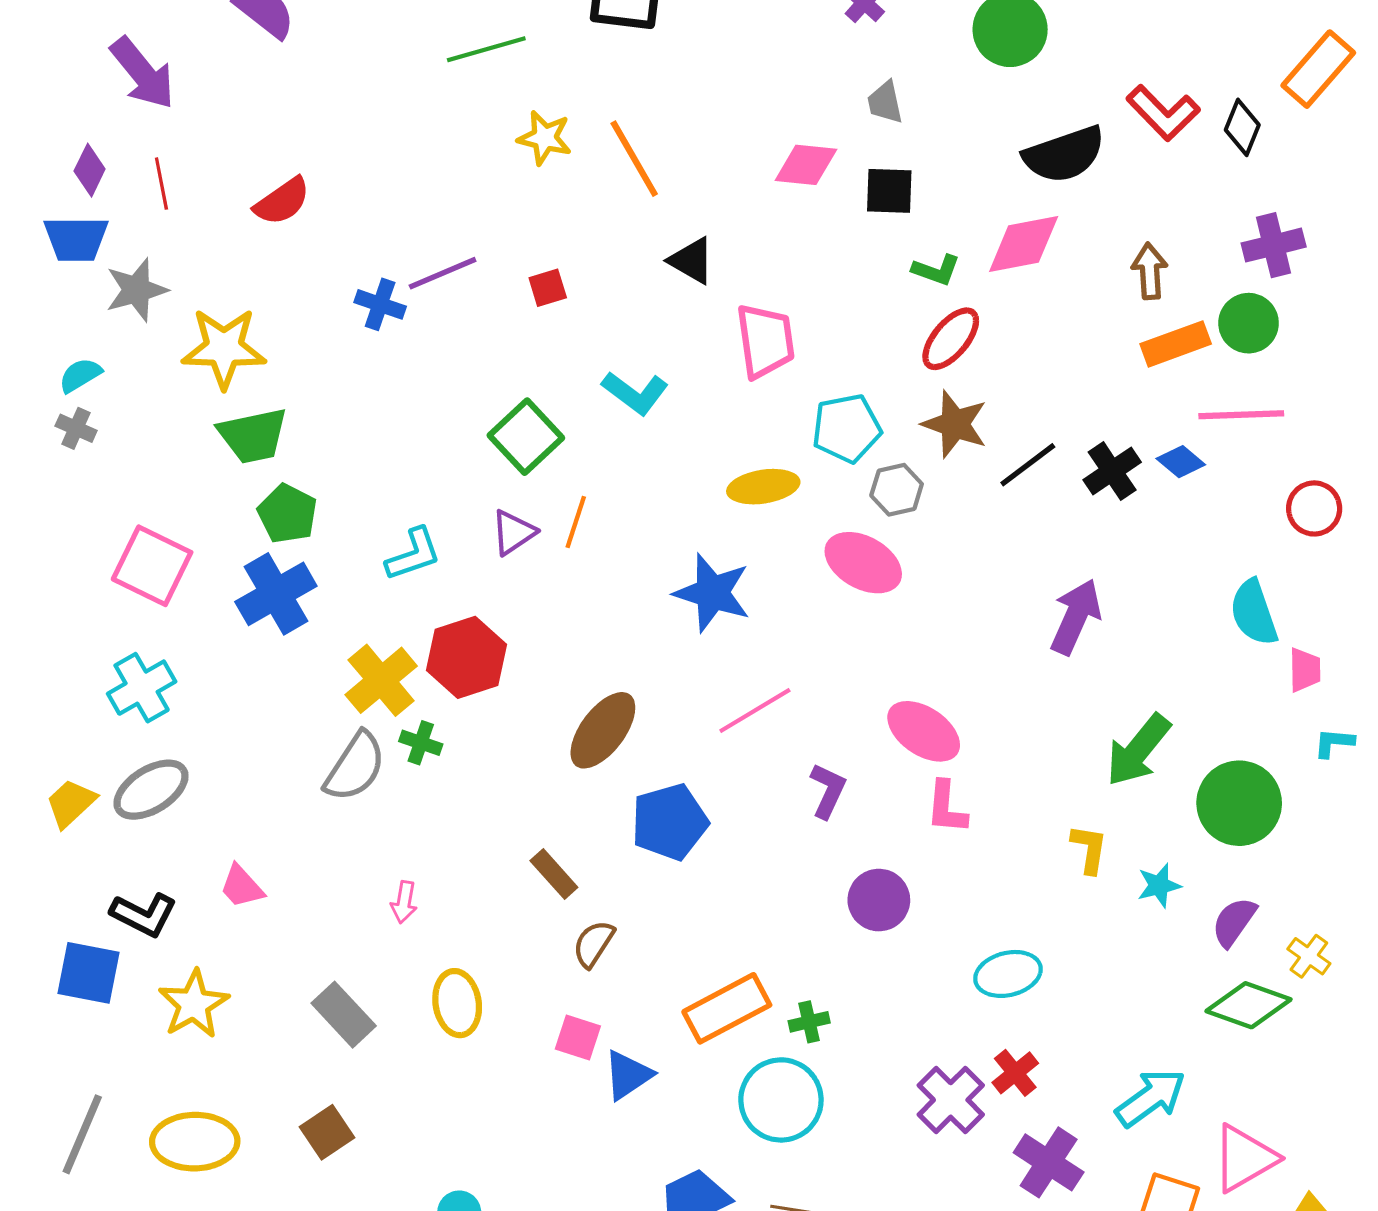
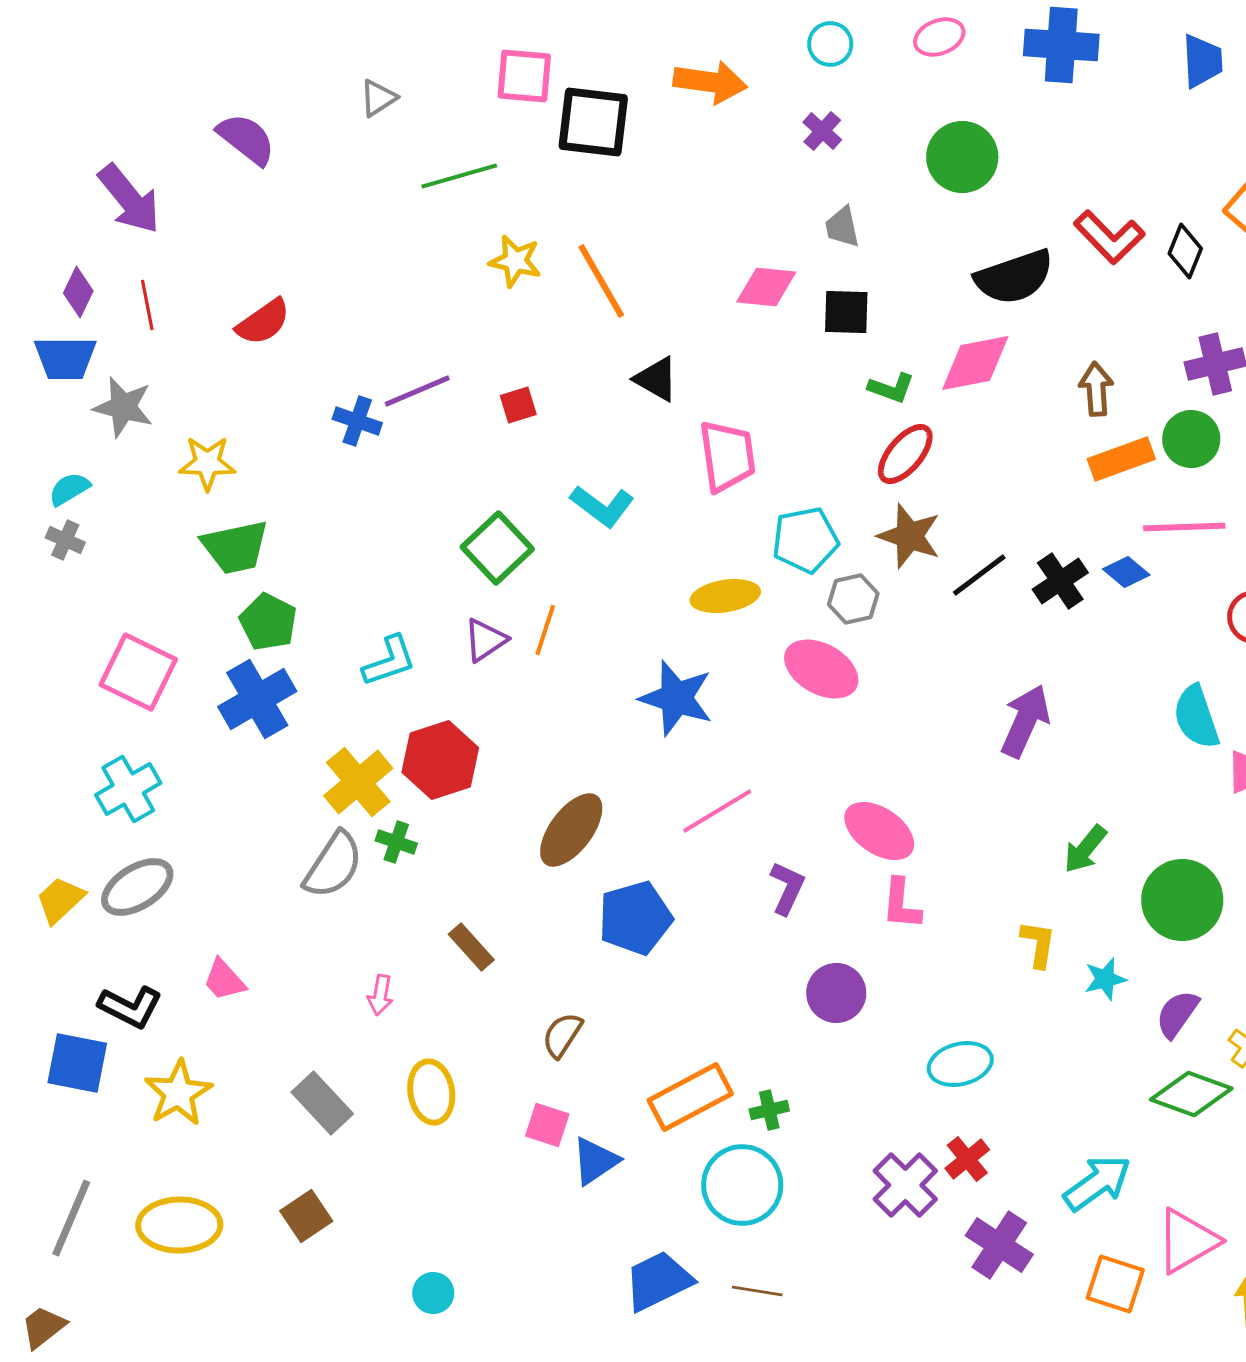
gray star: (136, 290) -> (123, 407), turned 30
yellow star: (224, 348) -> (207, 463), size x0.7
green arrow: (1138, 750) -> (1085, 849), size x0.7
brown rectangle: (554, 874) -> (471, 947), moved

